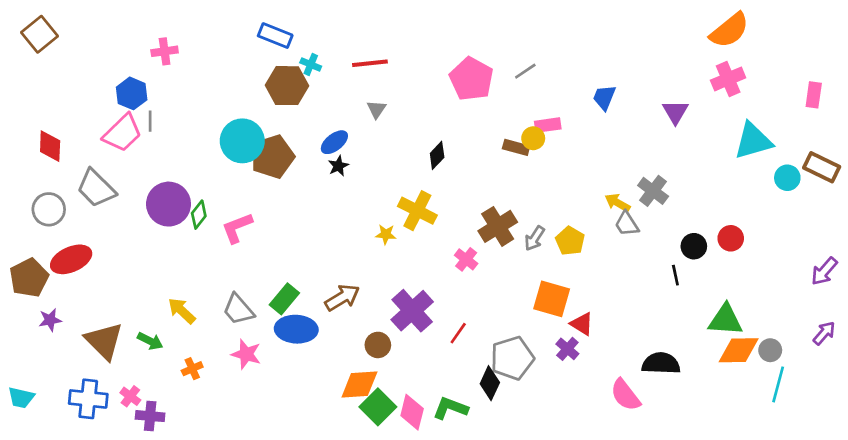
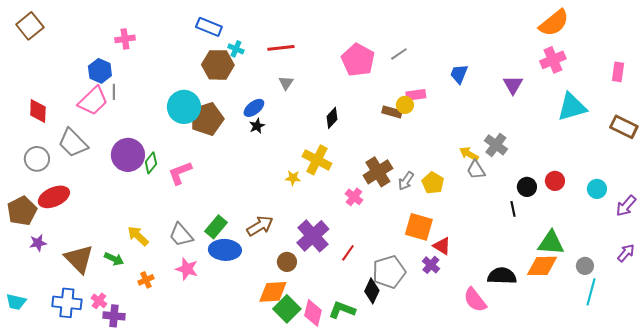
cyan circle: (787, 178) -> (597, 189), moved
orange diamond: (739, 350) -> (542, 266), moved

